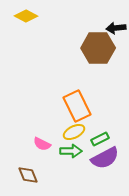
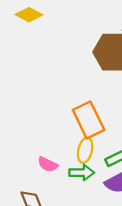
yellow ellipse: (74, 132) -> (85, 150), turned -50

